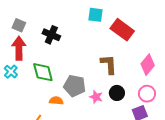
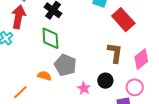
brown L-shape: (109, 64) -> (115, 53), moved
green diamond: (43, 72) -> (50, 38), moved
pink star: (96, 97) -> (84, 88), moved

